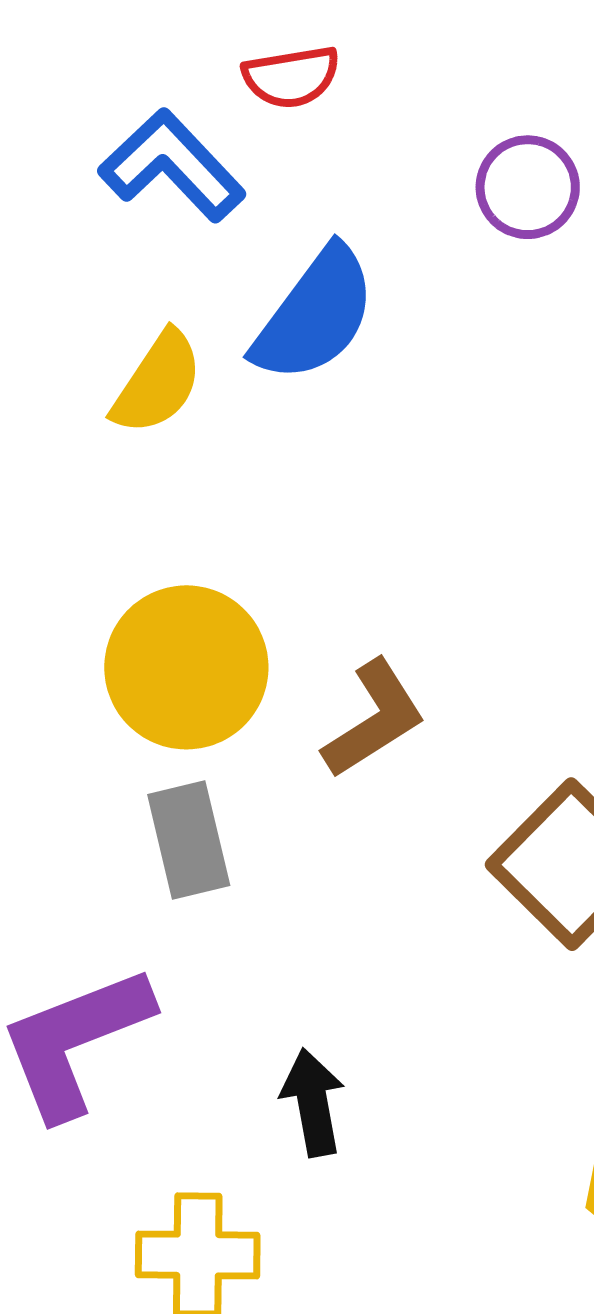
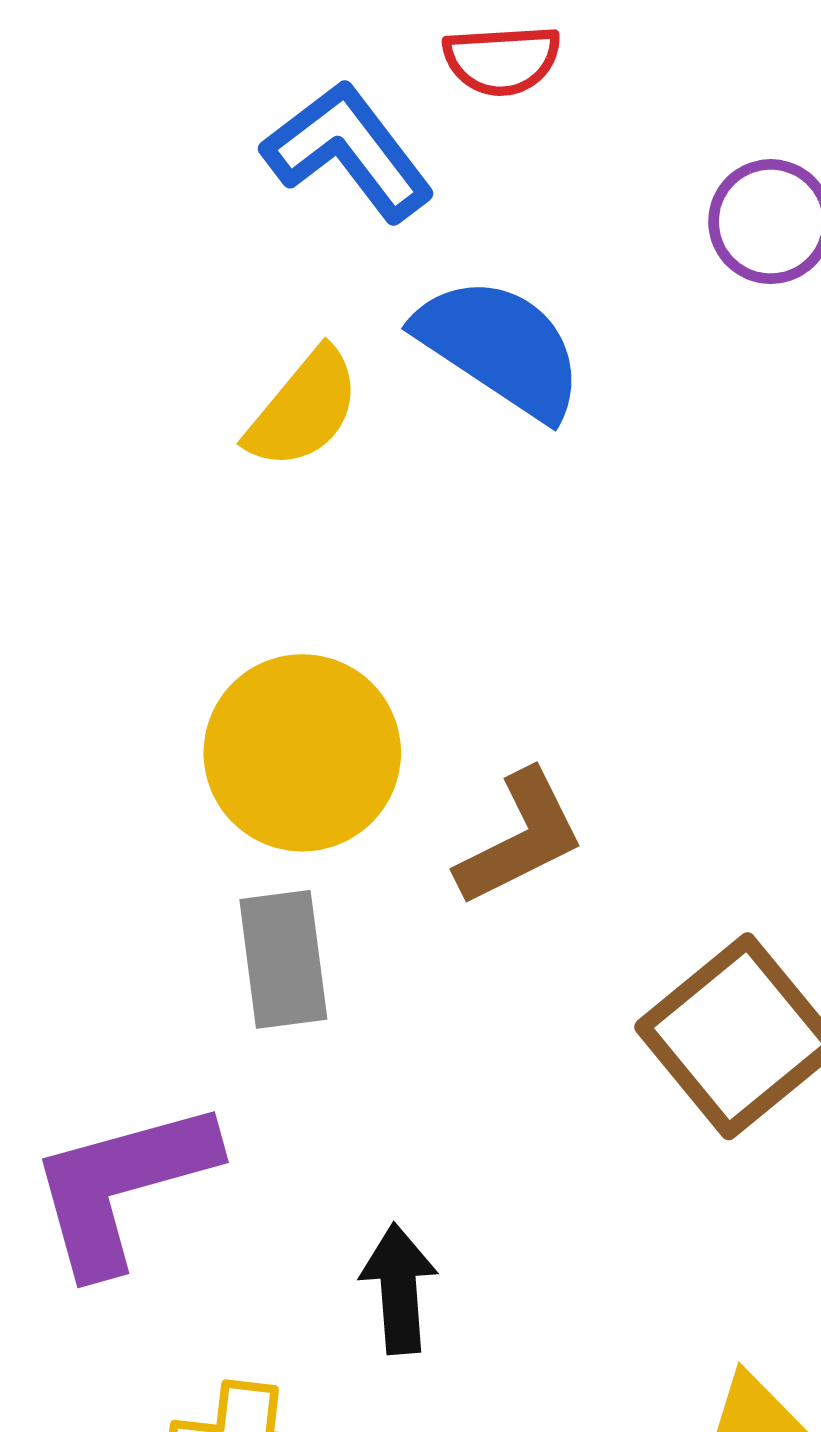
blue semicircle: (315, 315) -> (500, 347), turned -99

